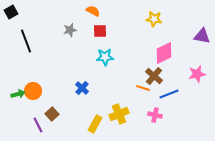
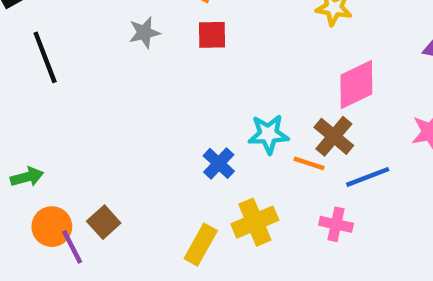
cyan star: (105, 57) -> (268, 134), moved
blue cross: (82, 88) -> (219, 163), moved
orange circle: (33, 91) -> (52, 227), moved

